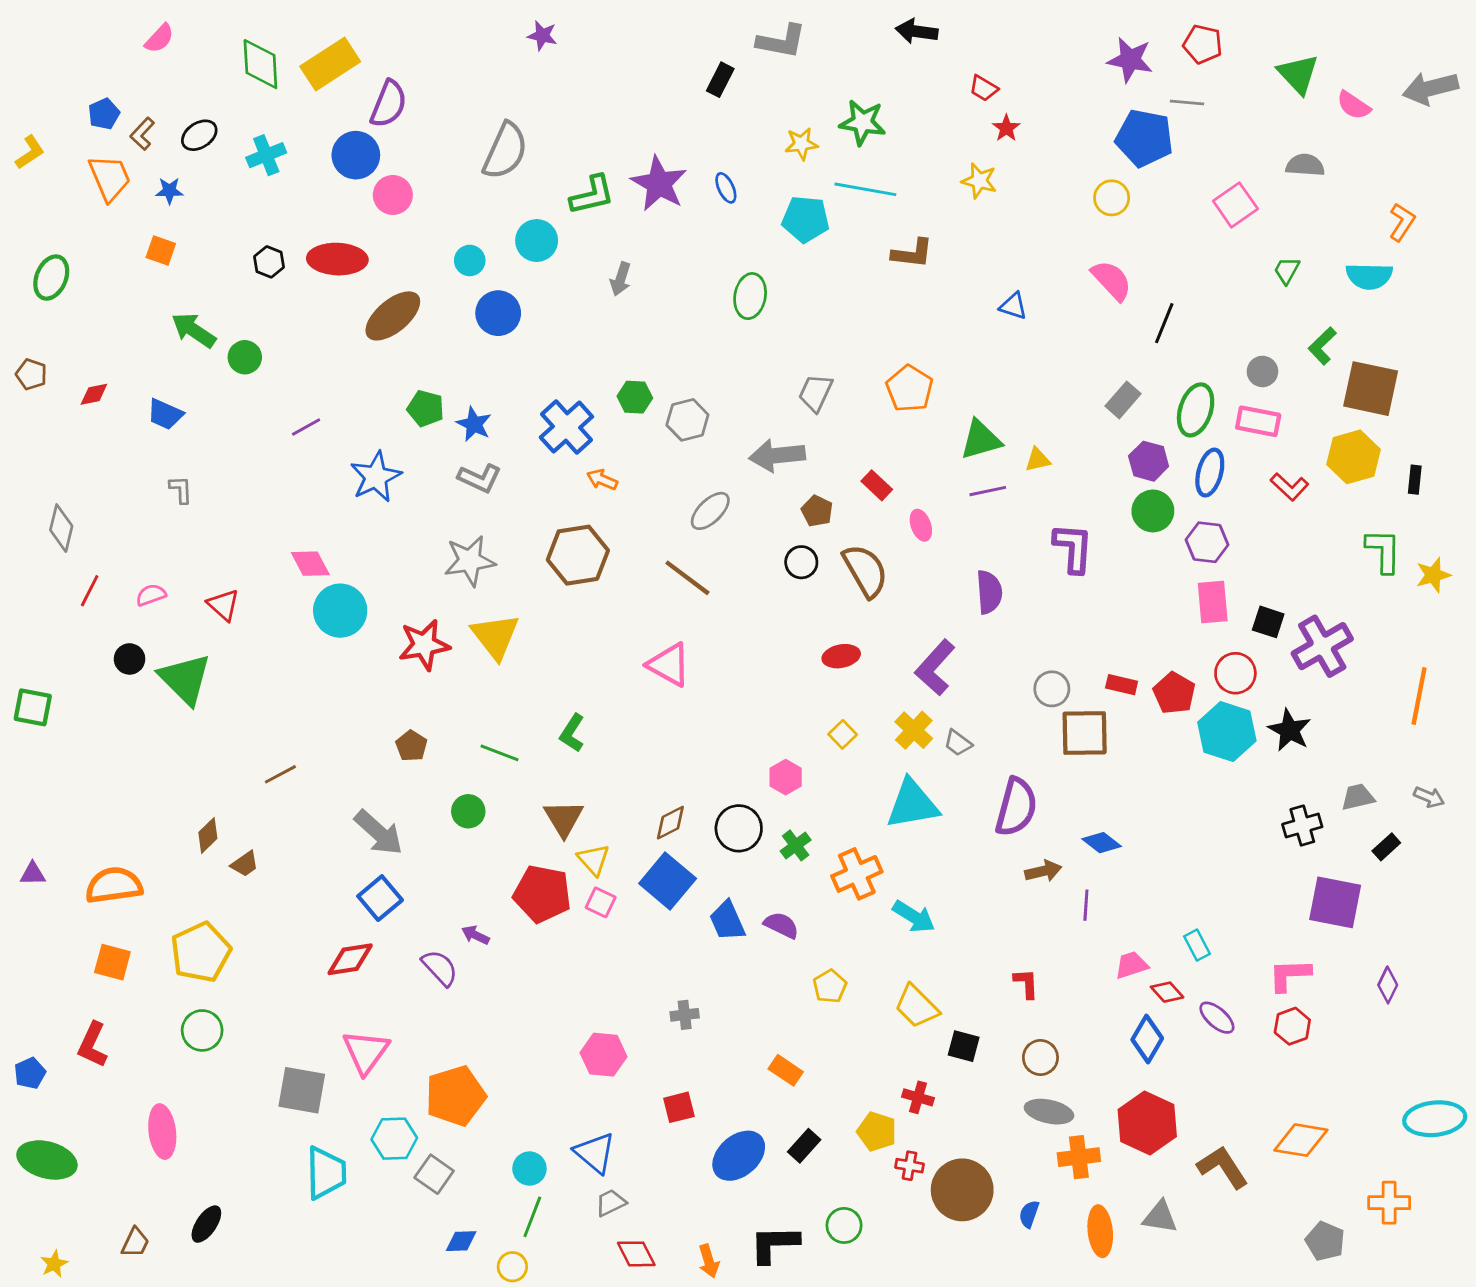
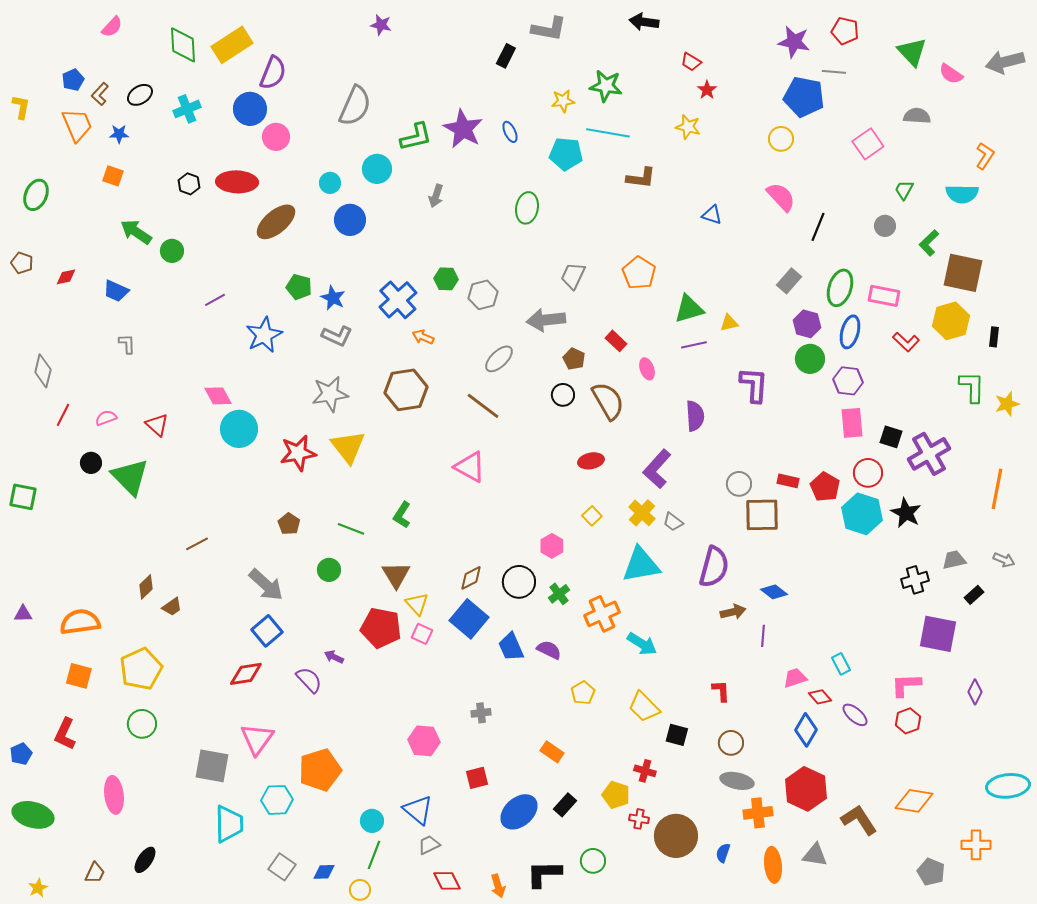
yellow L-shape: (30, 152) -> (21, 107), turned -45
gray circle: (1262, 371) -> (885, 226), moved
gray square: (434, 1174) -> (282, 867), moved

